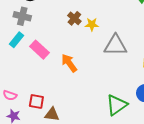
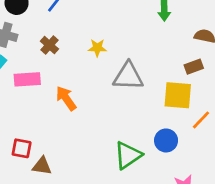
brown cross: (74, 18) -> (49, 45), moved
pink rectangle: (39, 50) -> (27, 79), turned -48

